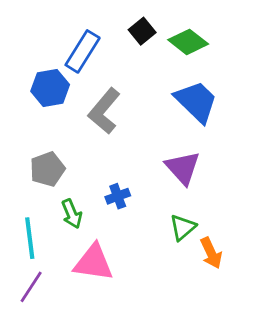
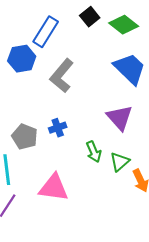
gray pentagon: (47, 169) -> (25, 137), moved, turned -30
blue cross: (118, 196) -> (58, 128), moved
green arrow: (72, 214) -> (94, 152), moved

